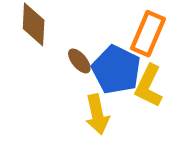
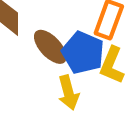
brown ellipse: (79, 61) -> (50, 47), size x1.6

